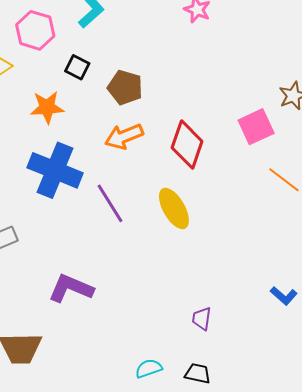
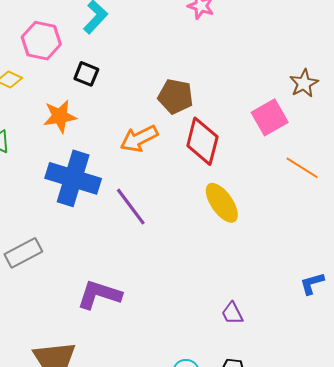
brown pentagon: (125, 87) -> (176, 96), moved
yellow ellipse: (174, 209) -> (222, 203), moved
blue L-shape: (284, 296) -> (312, 283), turned 128
purple trapezoid: (202, 319) -> (232, 313), turned -30

